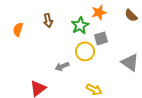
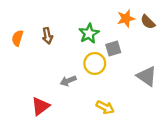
orange star: (99, 12) -> (126, 18), moved
brown arrow: (48, 20) -> (47, 36), moved

